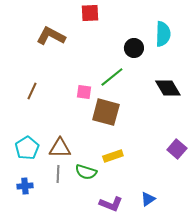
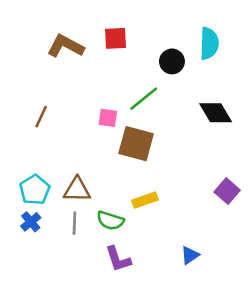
red square: (90, 13) -> (115, 38), moved
blue cross: (25, 186) -> (31, 222), moved, turned -35
purple L-shape: (111, 204) -> (118, 259), moved, turned 50

